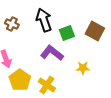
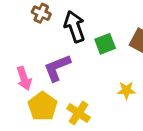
brown cross: (12, 24) -> (41, 13), moved
purple L-shape: (52, 53) -> (57, 68), moved, turned -60

